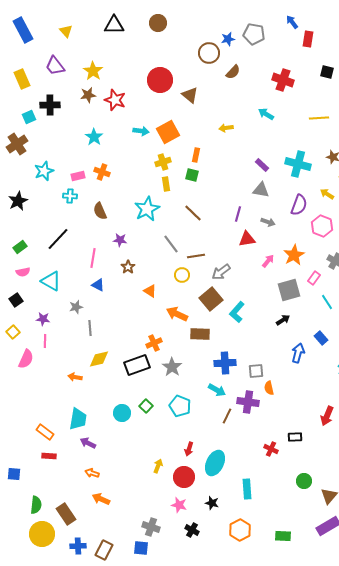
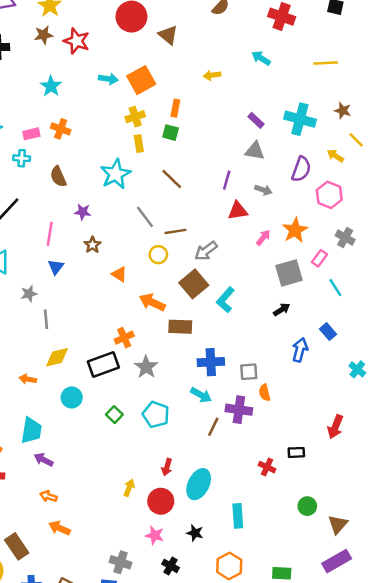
blue triangle: (98, 285) -> (56, 267), turned 40
cyan circle: (122, 413) -> (72, 397), moved

